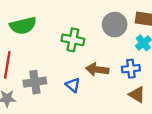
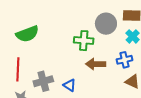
green cross: (73, 40) -> (84, 41), moved
blue triangle: (73, 85) -> (70, 85), moved

